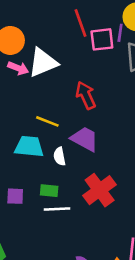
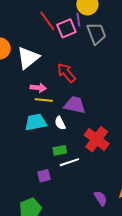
pink arrow: (18, 68) -> (38, 88), moved
purple square: (15, 196) -> (44, 176), moved

